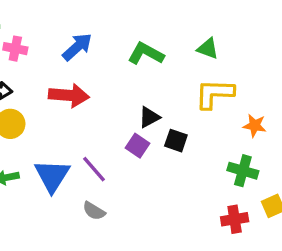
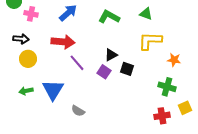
purple line: (94, 169) -> (77, 63), moved

